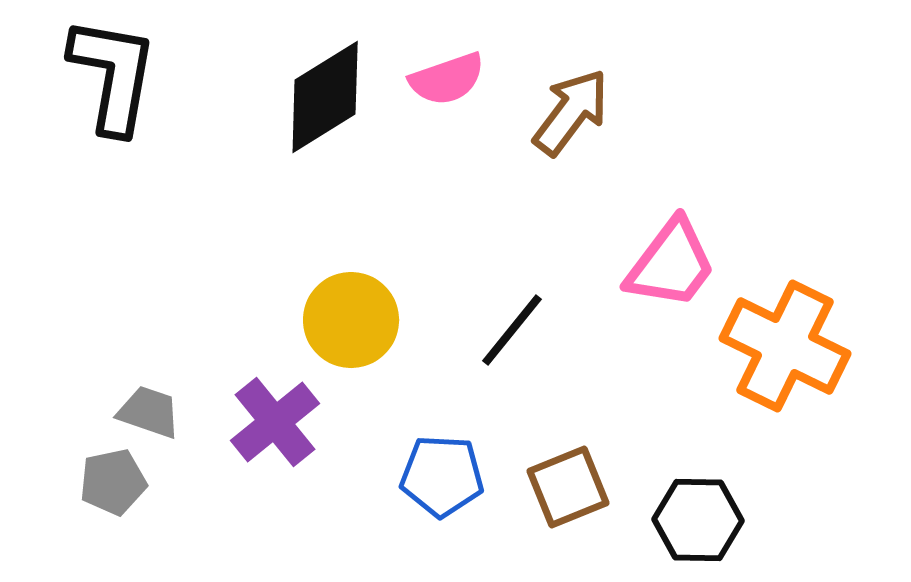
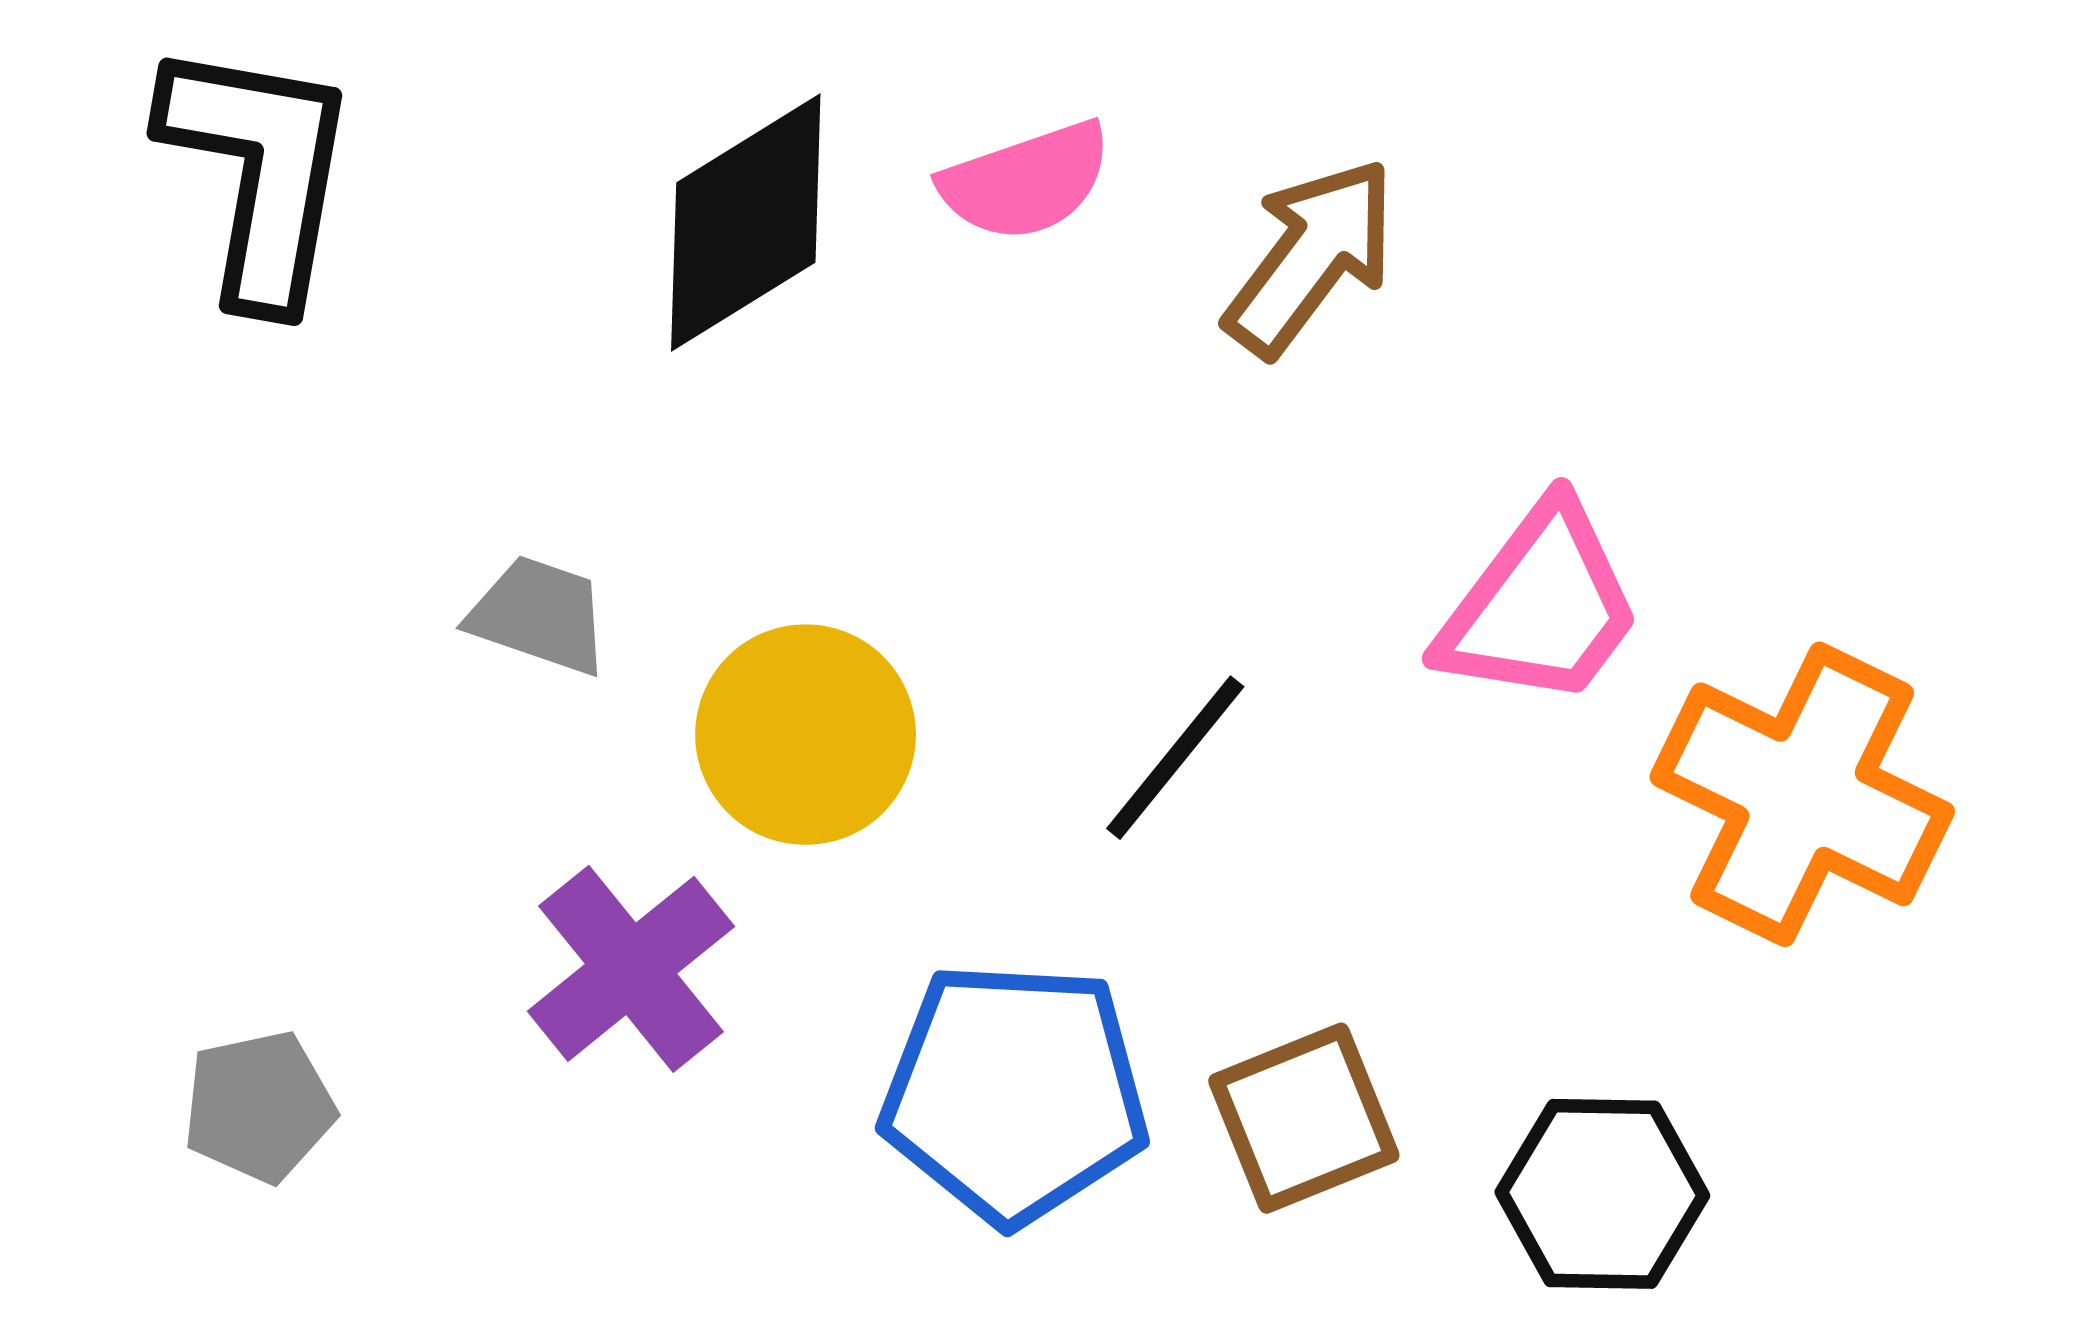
gray trapezoid: (149, 412) -> (539, 615), moved
blue pentagon: (442, 476) -> (1014, 1093), size x1.4

